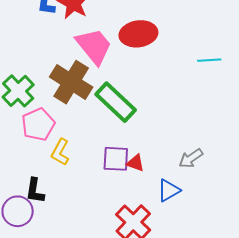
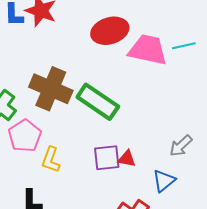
pink trapezoid: (94, 46) -> (148, 50), moved, turned -30

